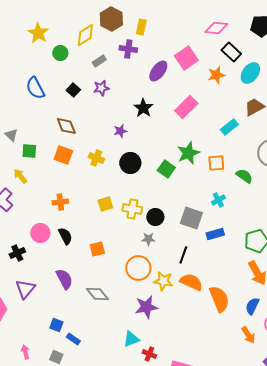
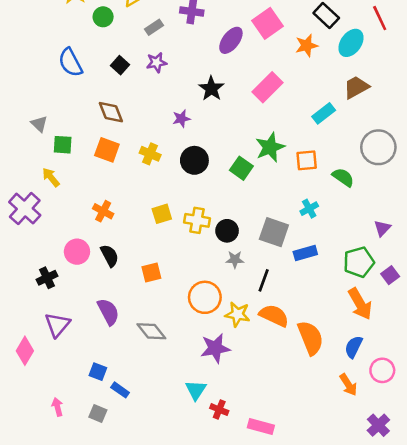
orange cross: (60, 202) -> (103, 211), turned 35
gray star: (148, 239) -> (235, 259), moved
cyan triangle: (131, 339) -> (196, 390), turned -36

